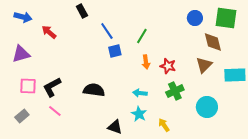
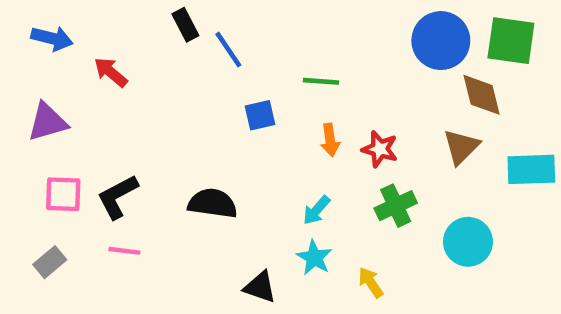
blue circle: (195, 18) -> (441, 41), size x1.6
blue line: (107, 31) -> (228, 50), moved
green line: (142, 36) -> (321, 81), turned 63
cyan arrow: (140, 93) -> (317, 210), turned -56
pink line: (55, 111) -> (124, 251), turned -32

